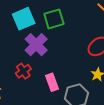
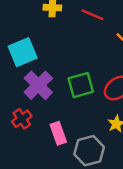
green square: (54, 19) -> (81, 85), moved

